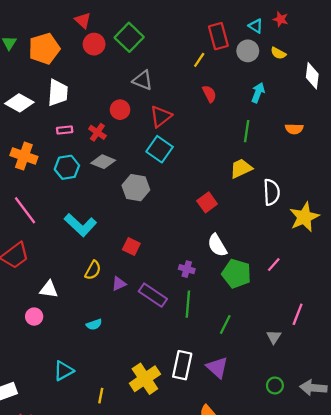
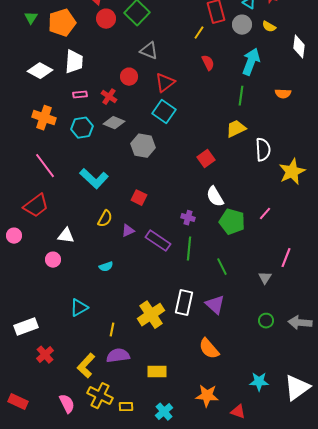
cyan arrow: (258, 93) -> (251, 62), size x1.5
green line: (225, 324) -> (222, 267), turned -54

